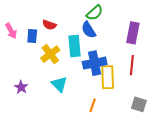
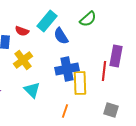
green semicircle: (95, 13) -> (88, 19), moved
purple rectangle: (133, 33) -> (116, 56), moved
cyan rectangle: (74, 46) -> (47, 21), moved, turned 45

